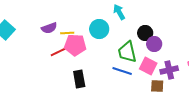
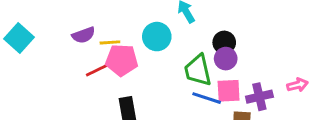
purple circle: (154, 44) -> (226, 59), moved
pink square: (148, 66) -> (229, 91), turned -30
blue line: (122, 71) -> (207, 98), moved

